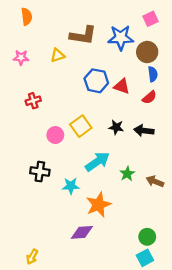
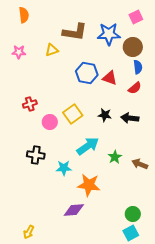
red cross: (33, 101) -> (30, 104), moved
orange star: (98, 205) -> (89, 185), turned 30

